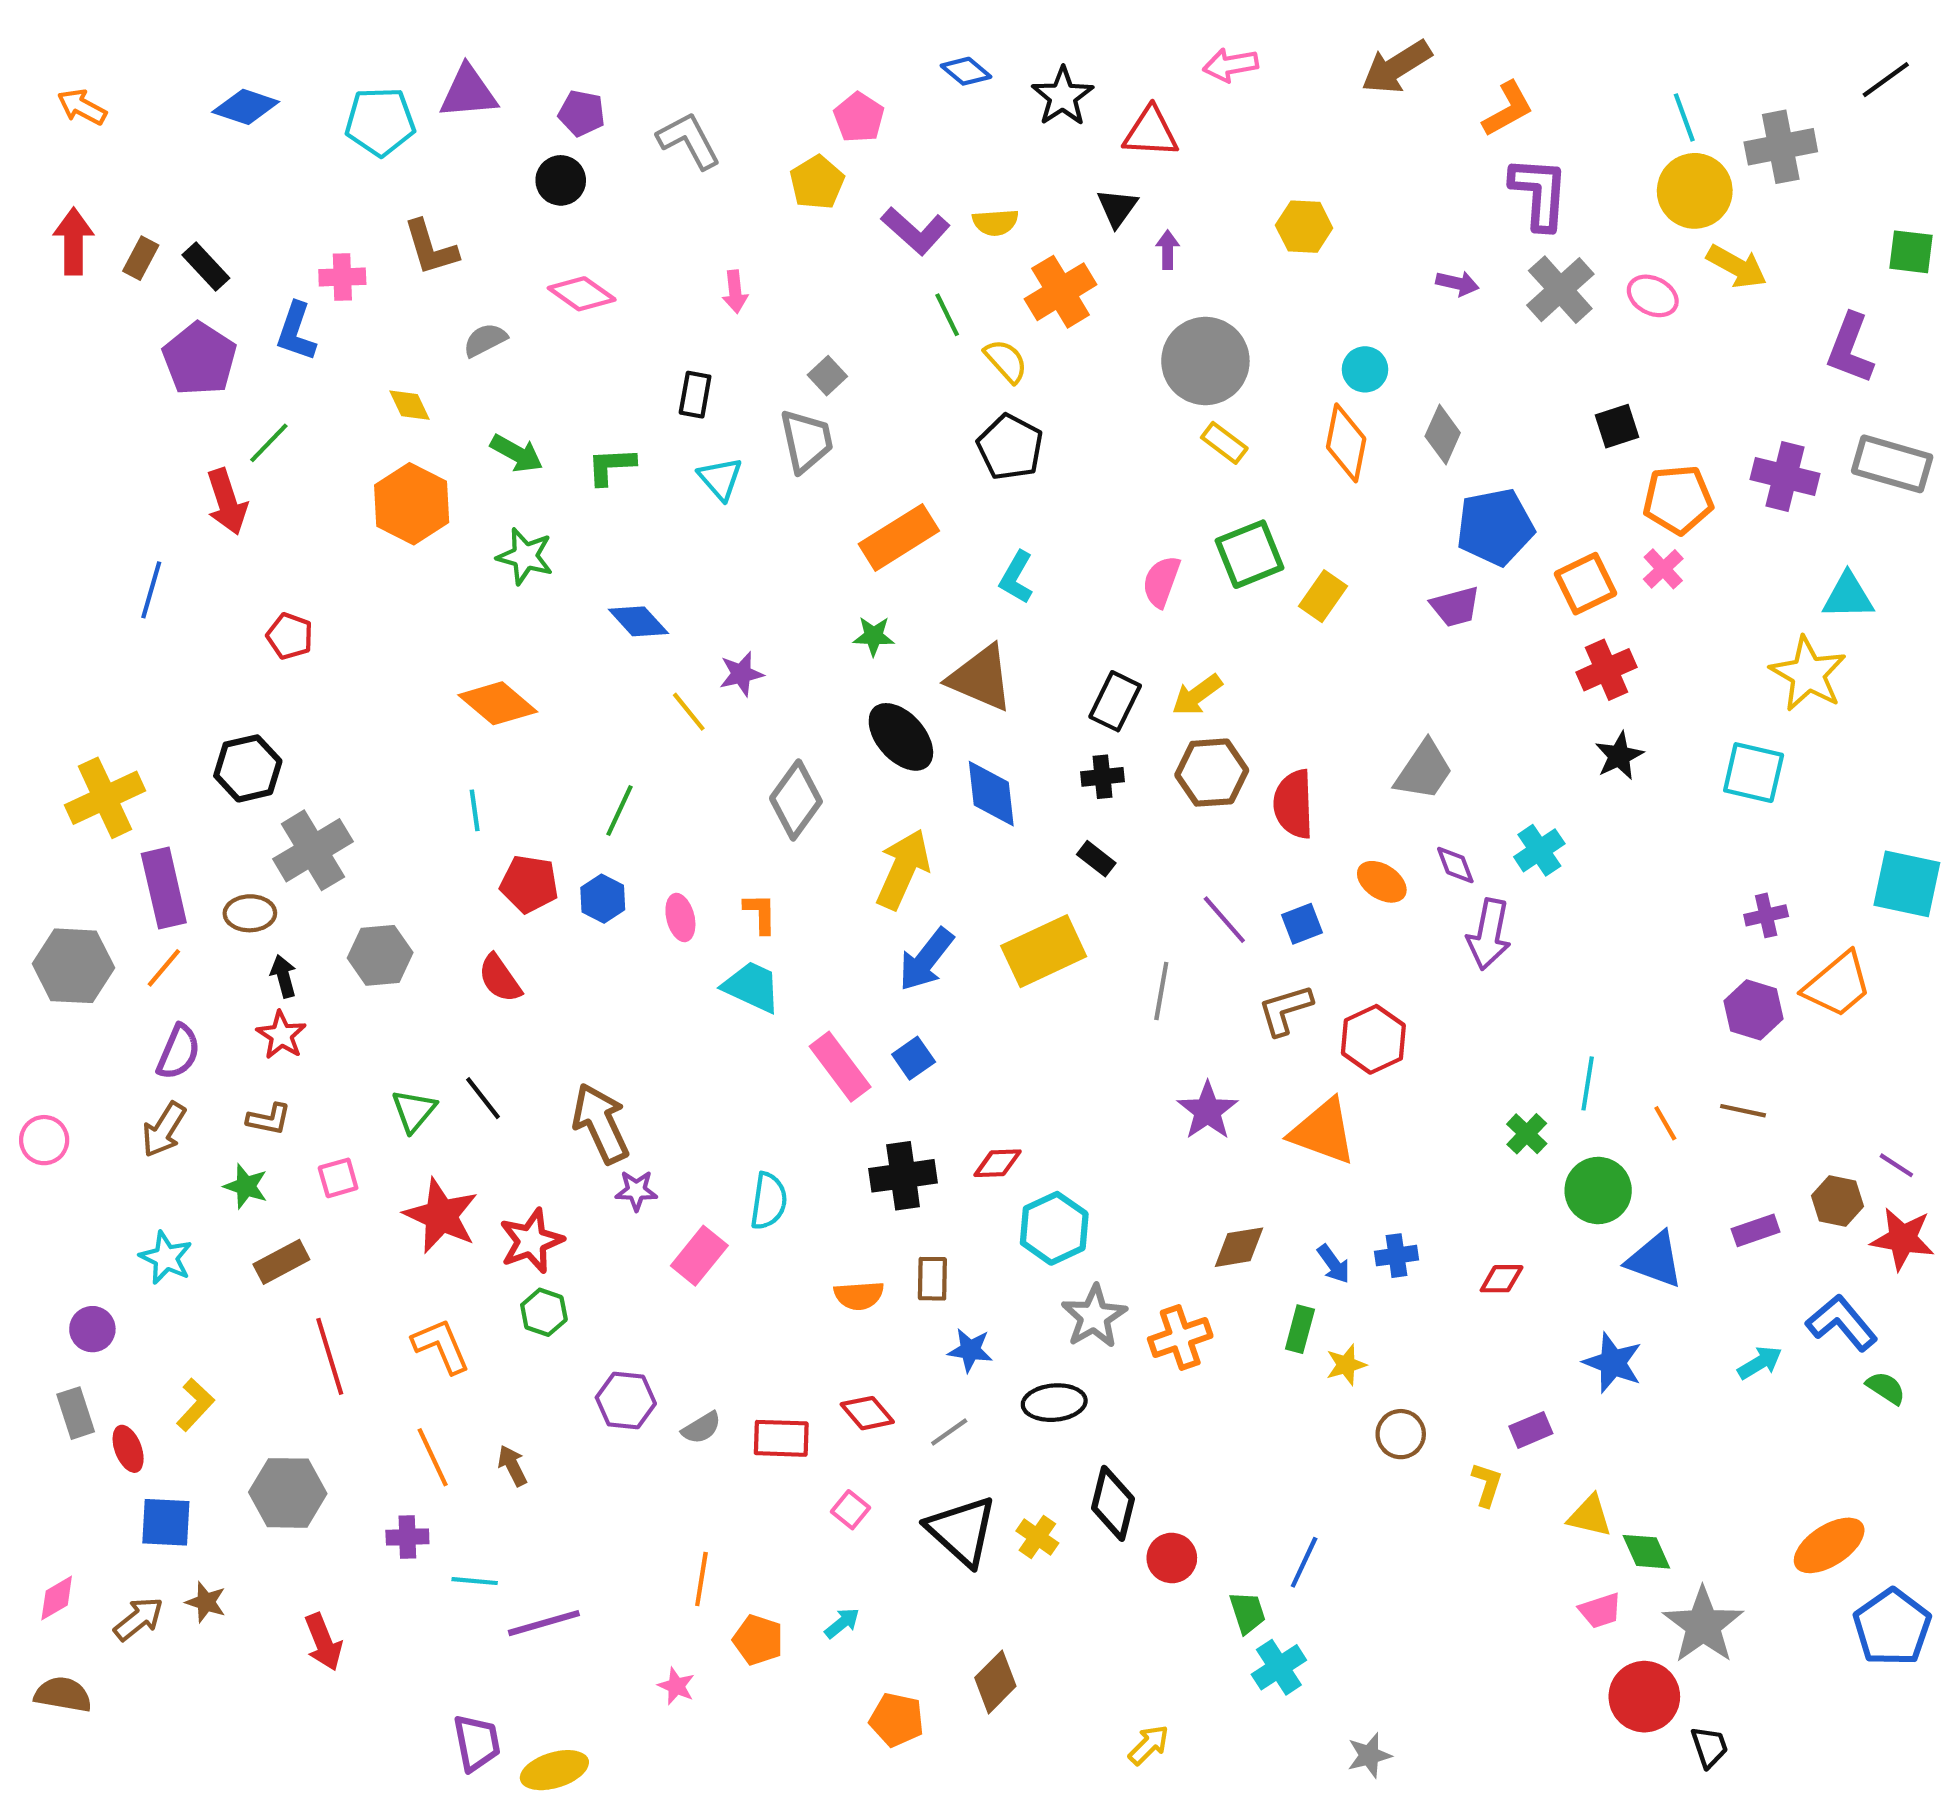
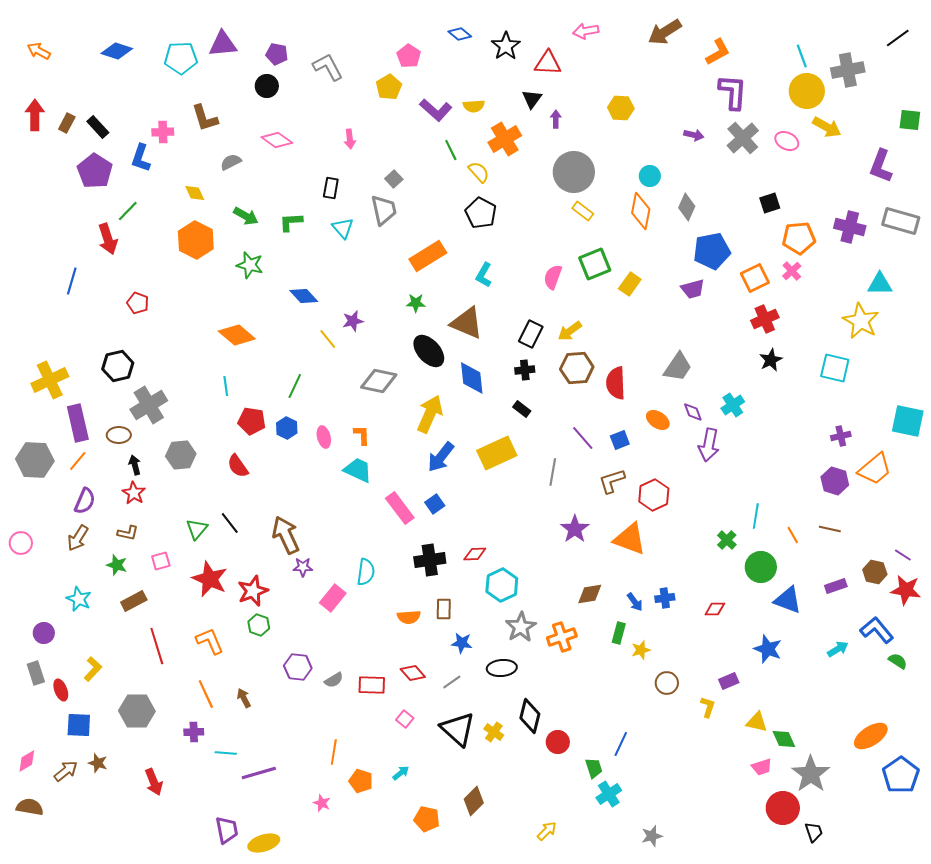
gray diamond: (796, 800) -> (379, 381), turned 66

